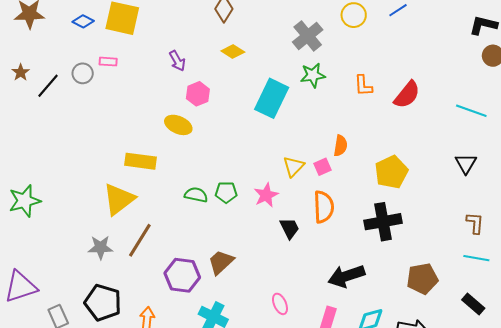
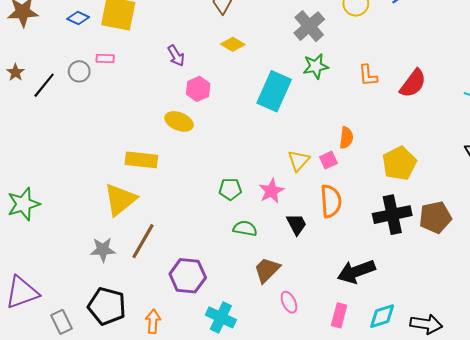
green semicircle: (196, 195) -> (245, 228), moved
brown trapezoid: (221, 262) -> (267, 270), moved
brown pentagon: (422, 279) -> (435, 217), moved

